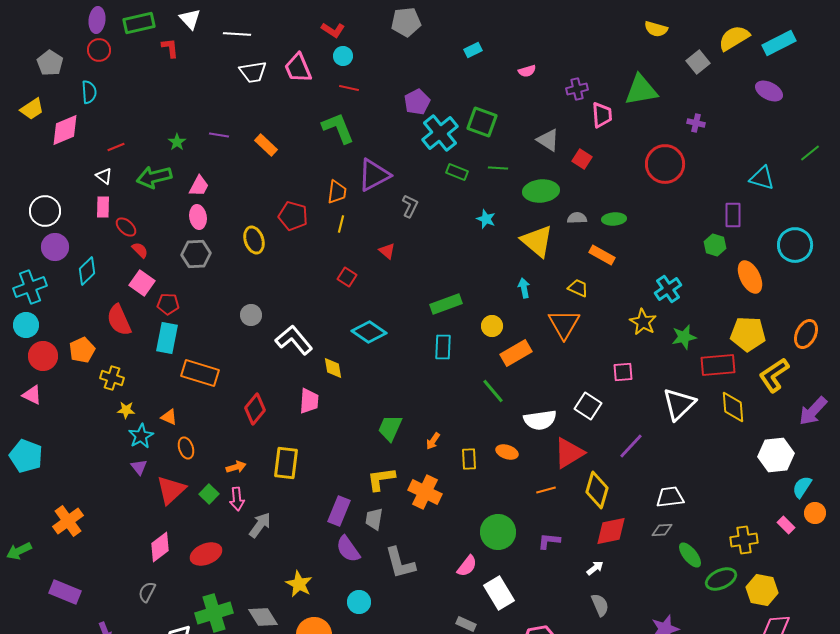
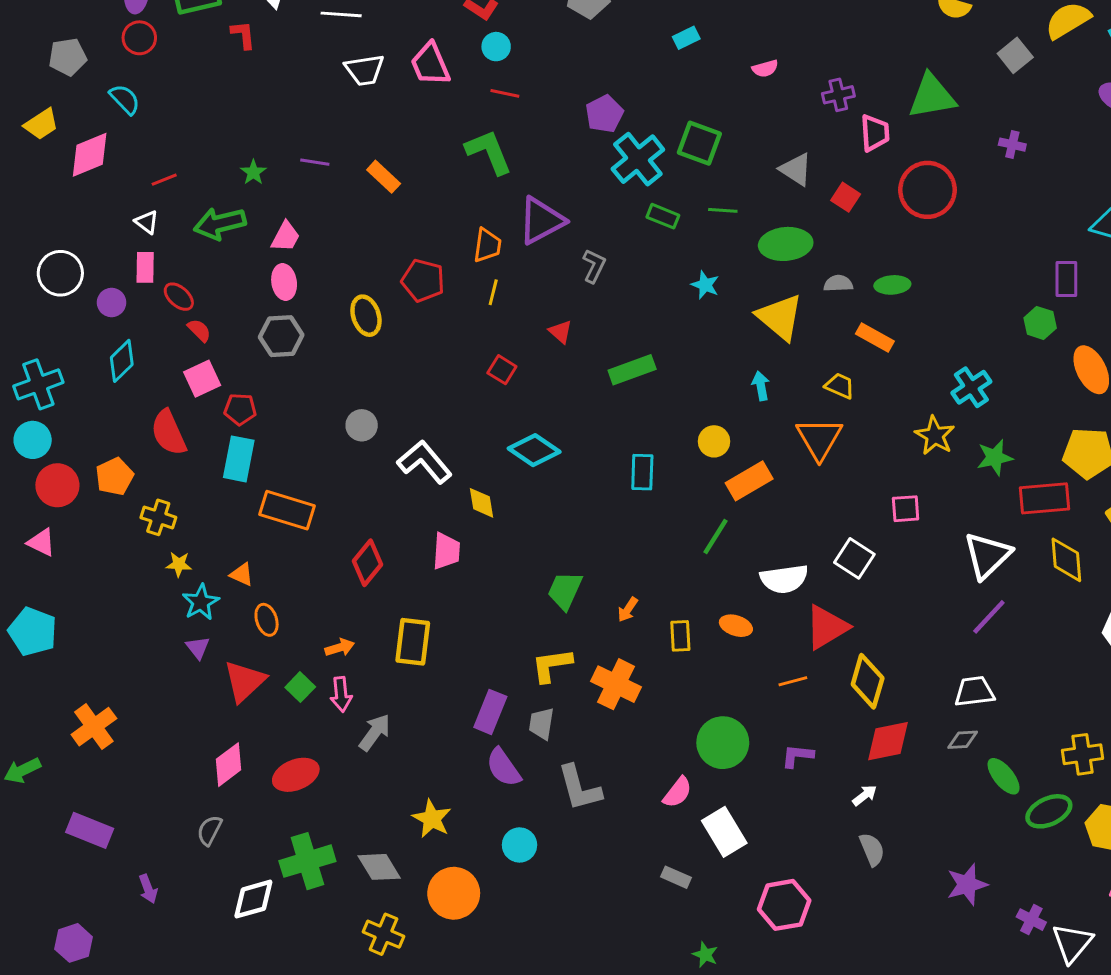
gray pentagon: (50, 63) -> (68, 57), turned 30
cyan semicircle: (89, 92) -> (125, 99), turned -40
red circle: (665, 164) -> (927, 190), moved
purple circle: (55, 247) -> (112, 302), moved, size x0.7
pink square: (142, 283) -> (202, 379), turned 30
green rectangle: (446, 304) -> (632, 370), moved
green line: (493, 391) -> (715, 536), turned 72
purple line: (631, 446) -> (989, 617), moved

